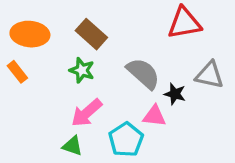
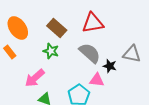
red triangle: (184, 23) -> (93, 23), moved
orange ellipse: (30, 34) -> (18, 28), turned 50
pink arrow: (87, 113) -> (35, 78), moved

